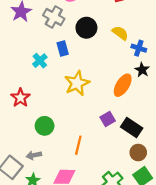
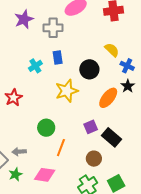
gray cross: (54, 17) -> (53, 28), turned -36
black circle: (86, 28) -> (89, 69), moved
green circle: (45, 126) -> (46, 128), moved
brown circle: (138, 153) -> (94, 159), moved

